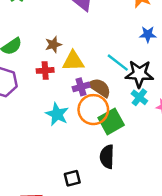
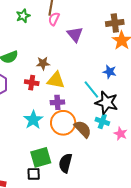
blue star: (148, 34) -> (110, 72), moved
brown semicircle: (100, 88) -> (83, 129), moved
cyan cross: (139, 97) -> (102, 121), turned -32
green square: (111, 121) -> (41, 157), moved

